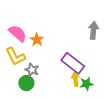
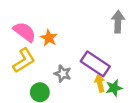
yellow L-shape: (15, 56) -> (24, 60), turned -90
gray star: (32, 70) -> (63, 74), moved

